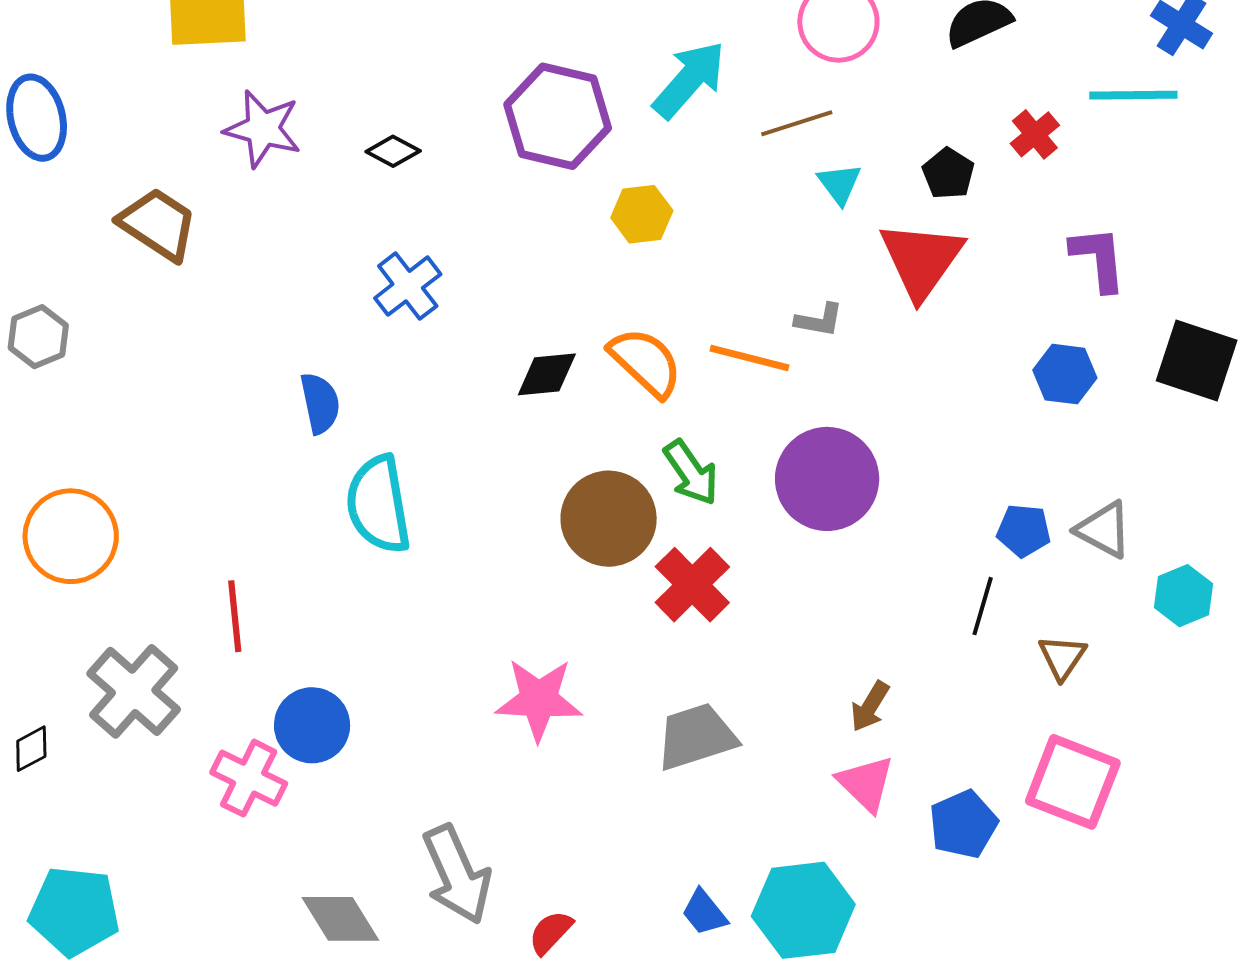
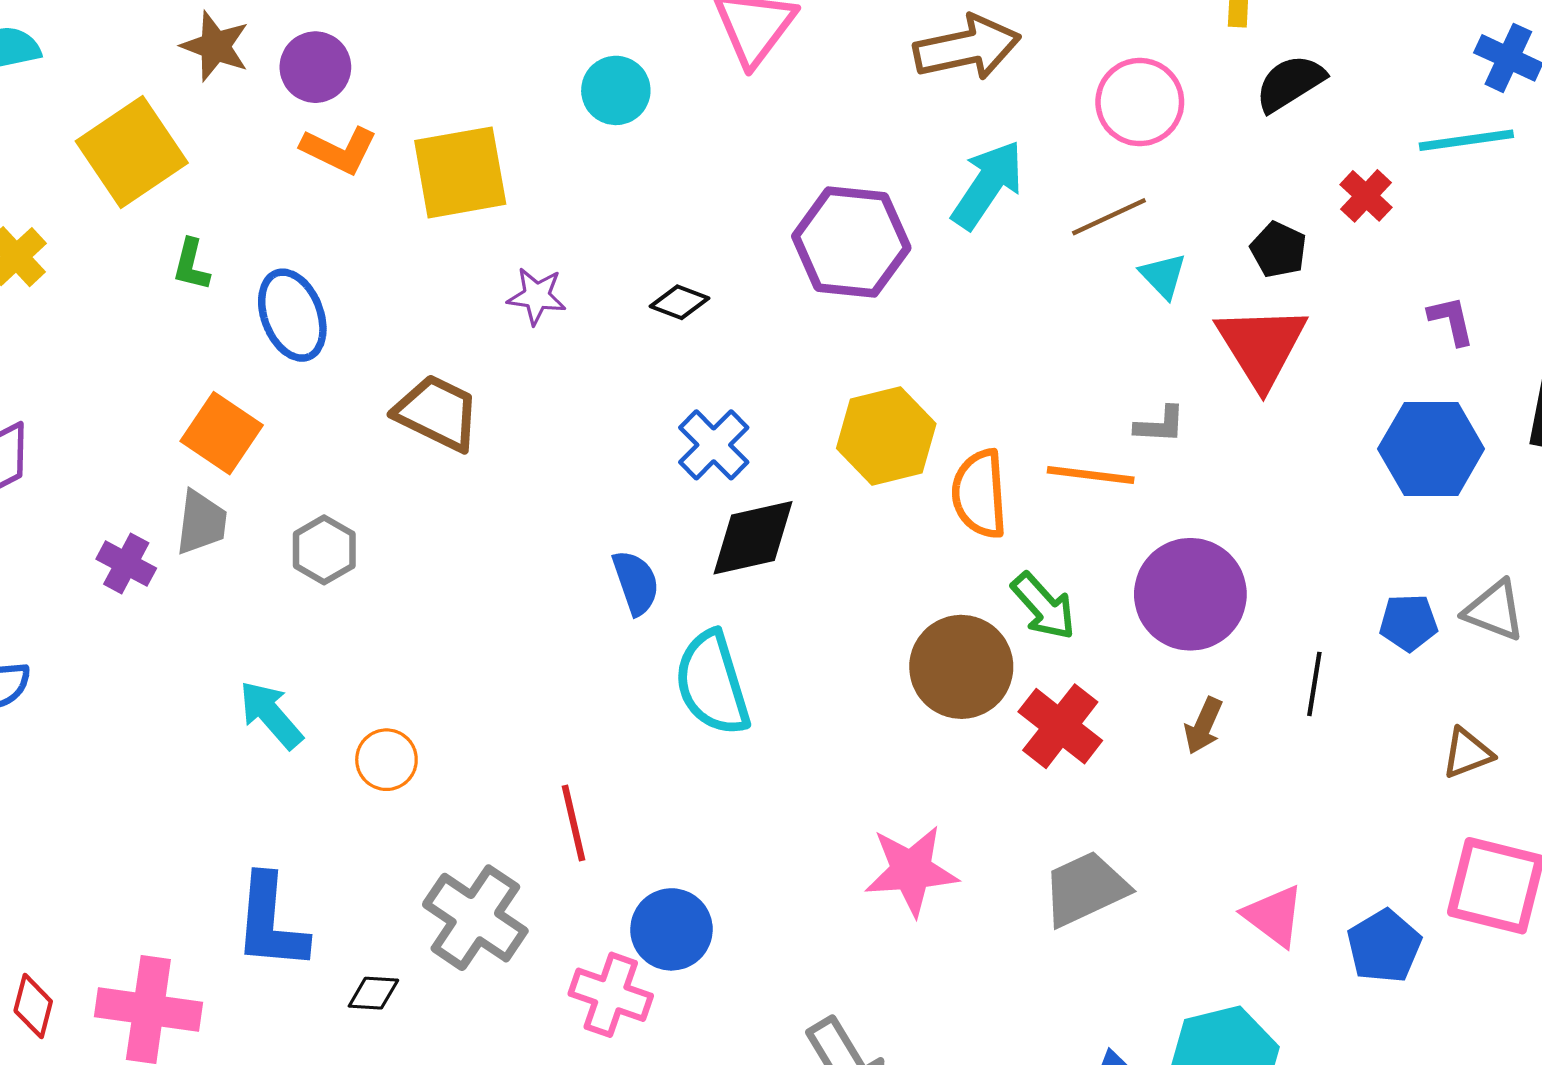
purple star: (263, 129) -> (537, 296), size x0.7
yellow hexagon: (642, 214) -> (886, 436), moved, size x1.5
purple L-shape: (1098, 259) -> (1451, 320), size x0.7
orange semicircle: (646, 362) -> (980, 494), turned -130
black diamond: (547, 374) -> (753, 538), moved, size x1.4
blue hexagon: (1065, 374) -> (1431, 449), size x1.5
orange circle: (71, 536) -> (386, 760), size x0.6
black line: (983, 606) -> (1314, 684), moved
brown triangle: (1062, 657) -> (1467, 753), turned 42
brown arrow: (870, 706) -> (1203, 726), moved
black diamond: (31, 749) -> (373, 993), turned 39

